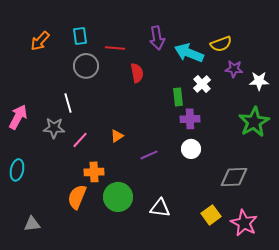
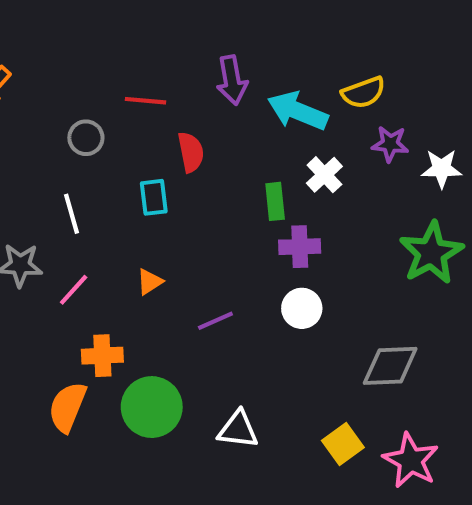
cyan rectangle: (80, 36) -> (154, 197), moved
gray circle: (86, 66) -> (86, 138), size x0.7
white line: (68, 103) -> (72, 214), moved

